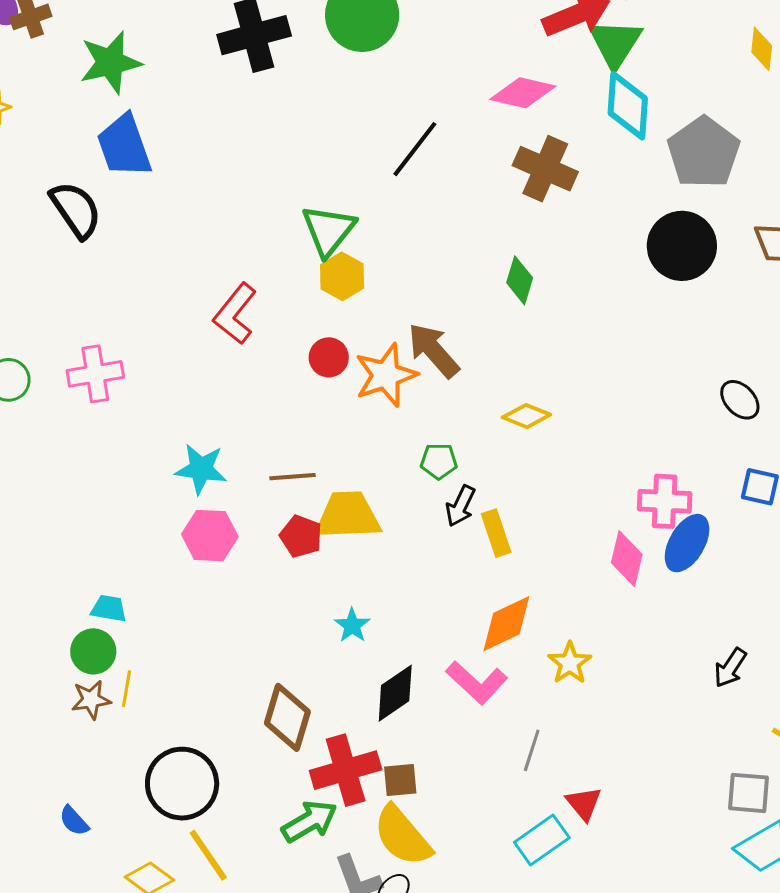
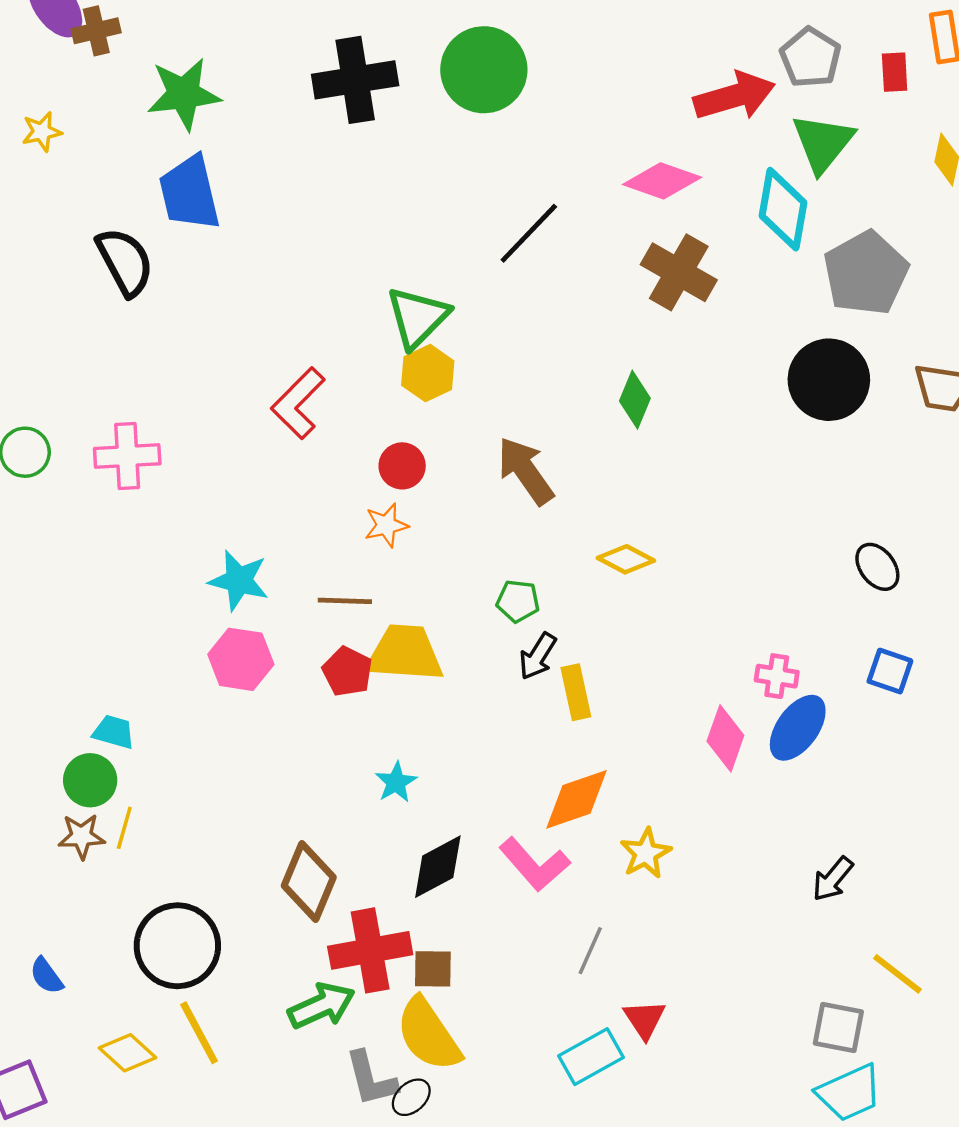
green triangle: (615, 43) -> (823, 143), moved
orange star: (386, 375) -> (386, 525), moved, size x0.6
pink cross: (665, 501) -> (777, 676), size x0.7

